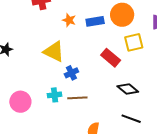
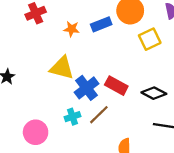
red rectangle: (111, 58) -> (116, 86), moved
blue cross: (71, 73) -> (86, 88), size x1.5
brown line: (77, 98) -> (99, 115), turned -30

